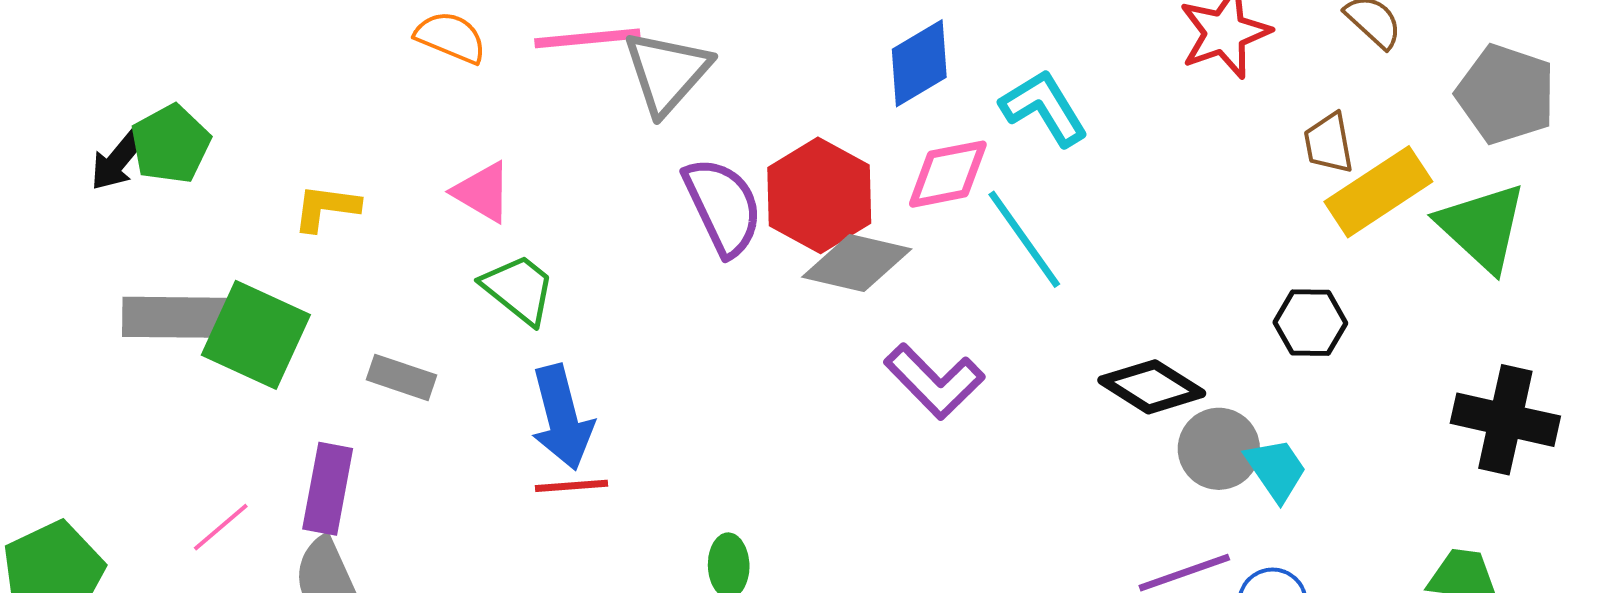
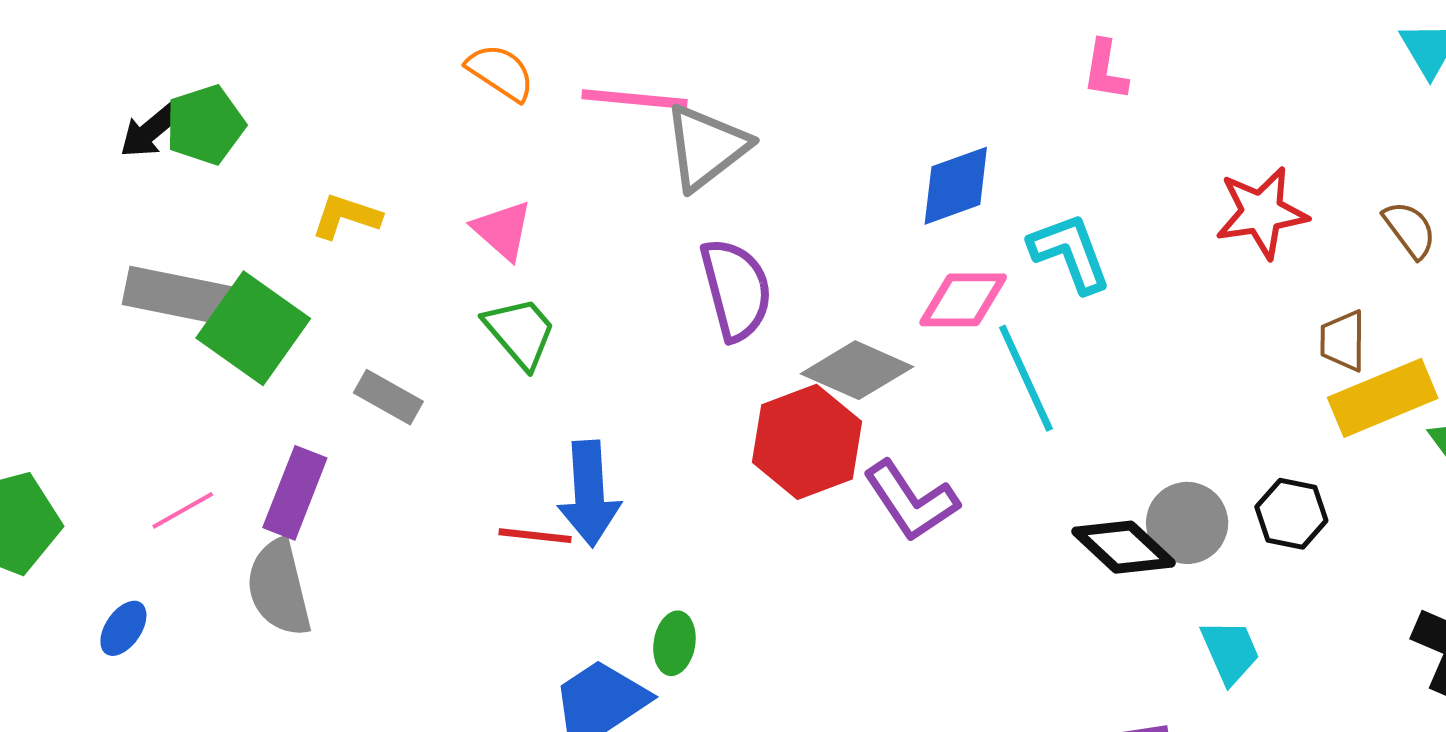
red hexagon: (819, 195) -> (807, 442), moved
blue arrow: (562, 417) -> (589, 494), moved
gray circle: (1219, 449) -> (1187, 523), moved

